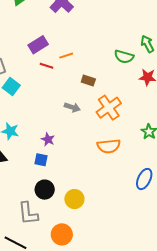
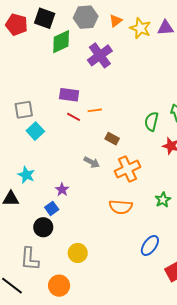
purple rectangle: (38, 45) -> (69, 95), turned 30
green semicircle: (124, 57) -> (151, 121), turned 78
blue square: (41, 160) -> (52, 208), turned 32
black circle: (45, 190) -> (43, 227), moved

